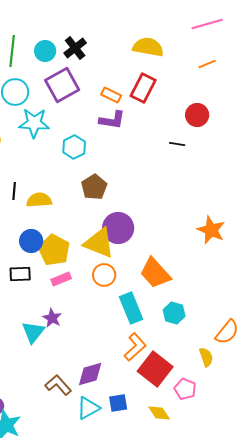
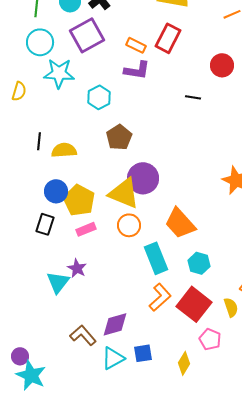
black line: (177, 144) -> (193, 97), moved
black rectangle: (20, 274) -> (45, 224), turned -70
red square: (155, 369) -> (194, 304), moved
yellow diamond: (159, 413) -> (184, 363), turned 65

